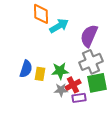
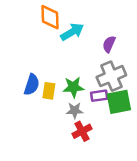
purple semicircle: (89, 36) -> (109, 44), size x0.6
red cross: (73, 85) -> (82, 131), moved
purple rectangle: (79, 98) -> (99, 96), moved

